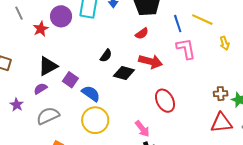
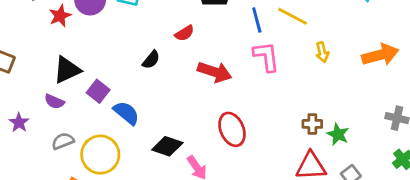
red semicircle: (142, 34) -> (185, 33), moved
black diamond: (124, 73) -> (167, 146), moved
purple semicircle: (40, 89) -> (54, 102), turned -128
gray semicircle: (48, 116) -> (63, 141), size x0.7
yellow circle: (95, 120) -> (100, 155), moved

